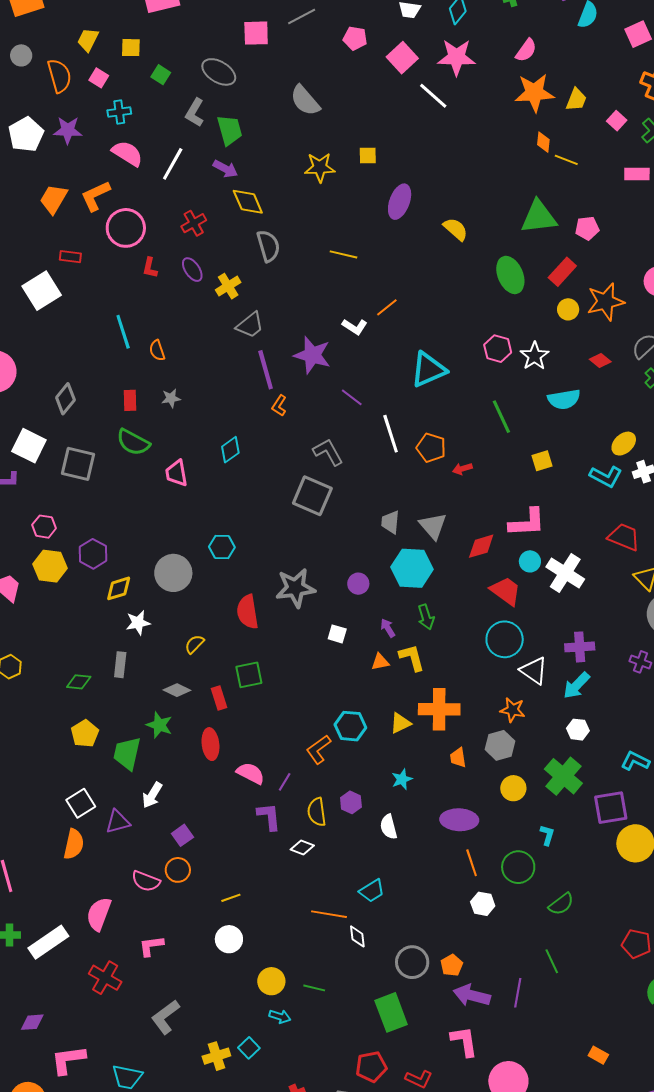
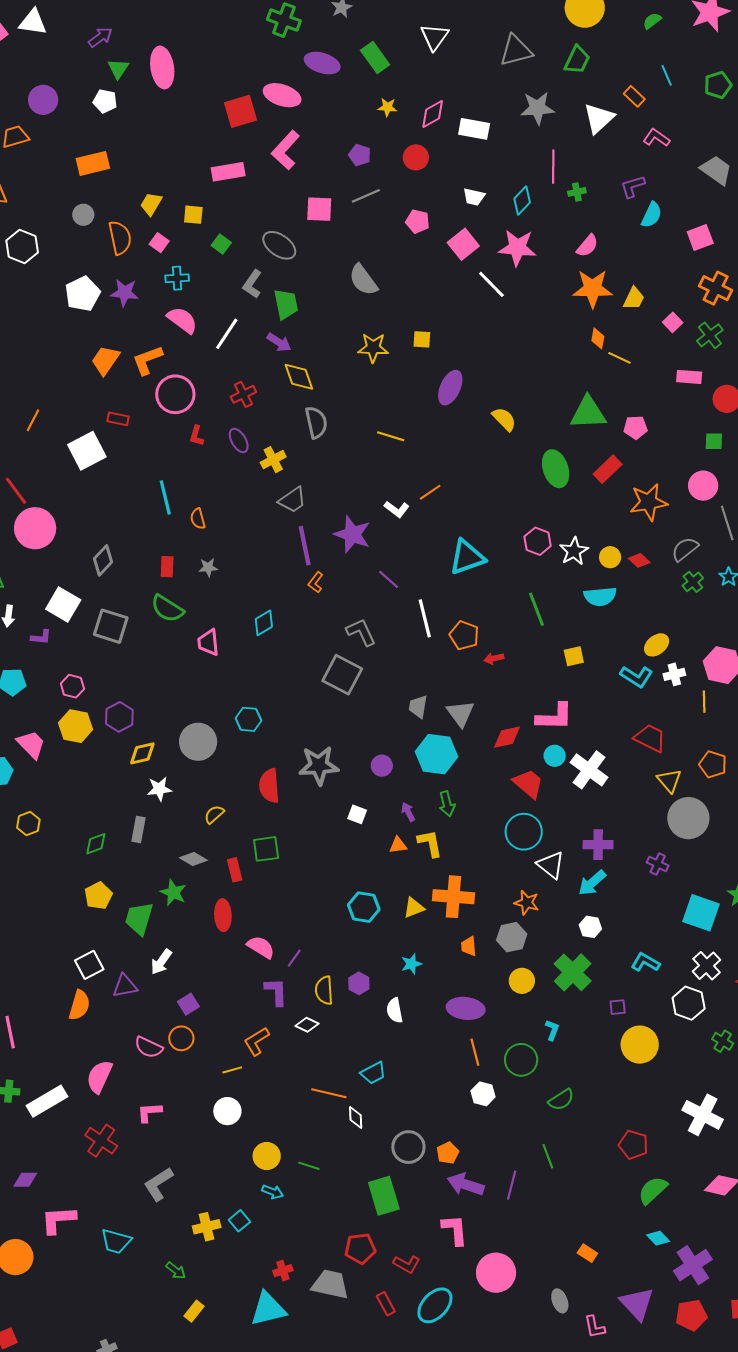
yellow circle: (568, 309) -> (610, 557), moved
green diamond: (79, 682) -> (96, 844), turned -30
orange L-shape: (319, 749) -> (256, 1041), moved
purple square: (611, 808) -> (618, 1007), size x0.5

